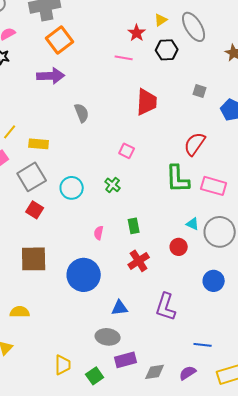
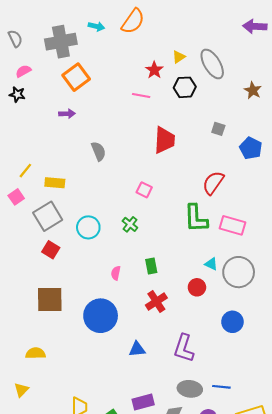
purple arrow: (51, 76) -> (67, 114), size x0.6
gray ellipse: (108, 337) -> (190, 389), moved

